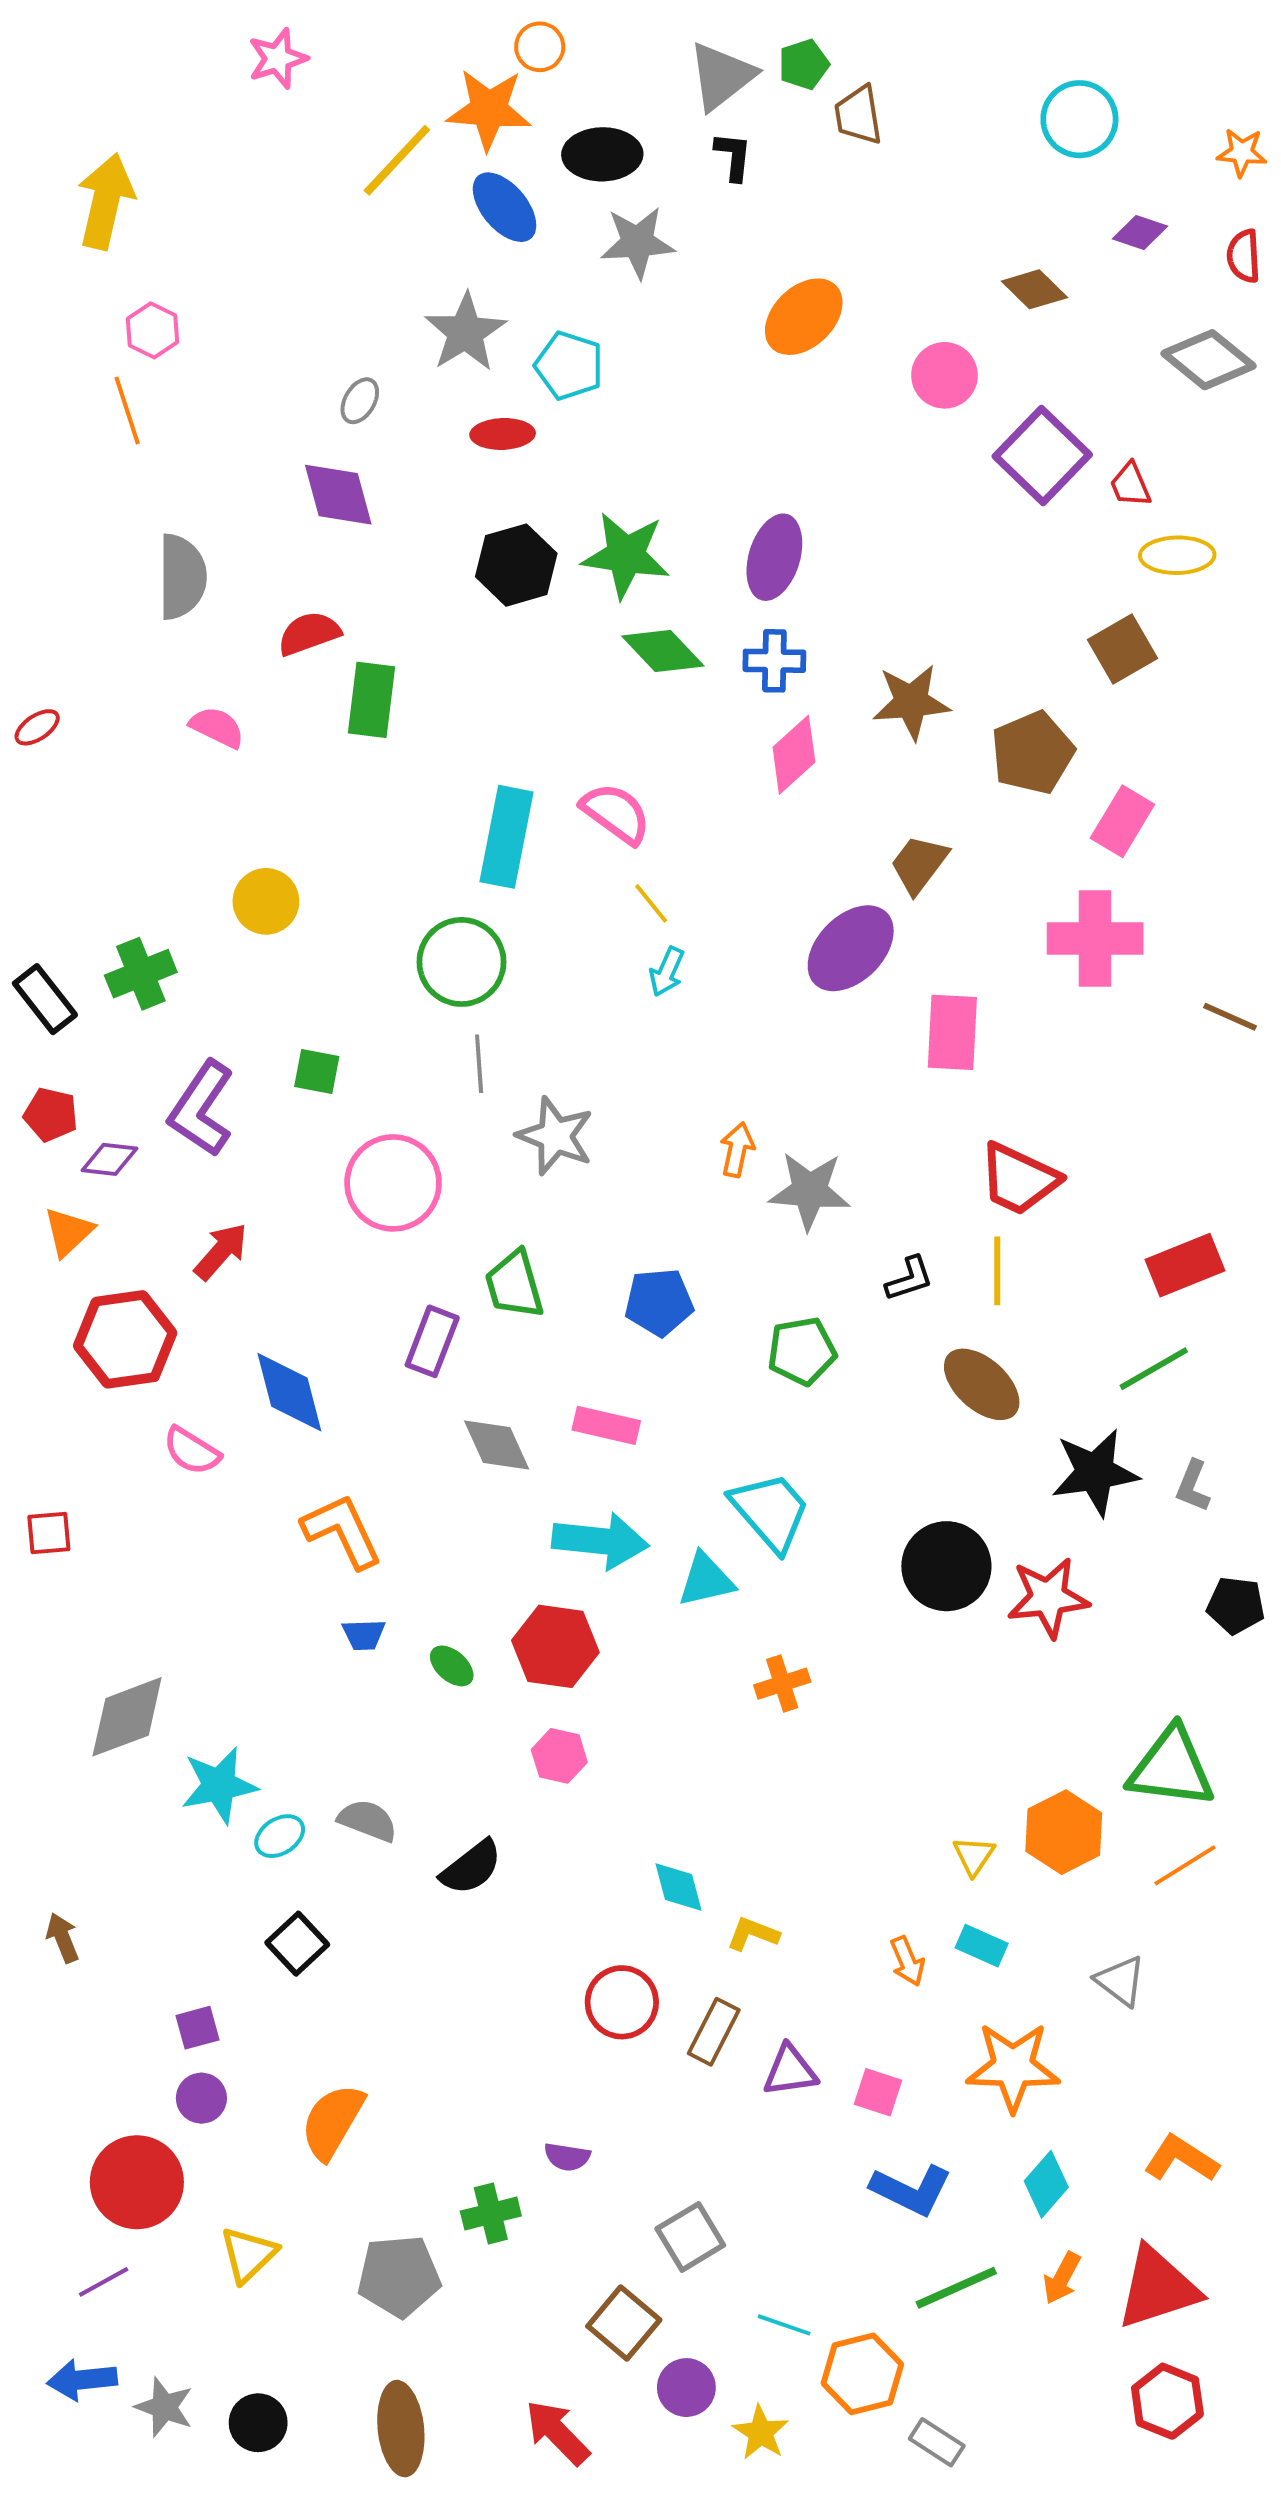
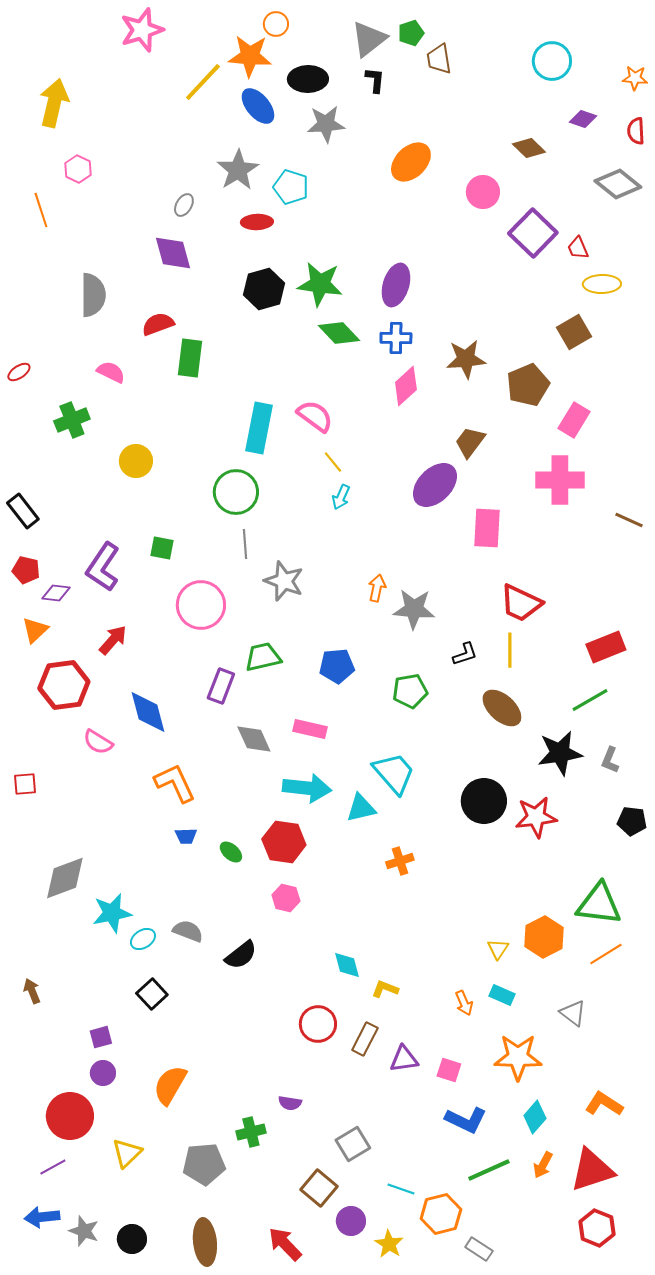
pink star: (278, 59) -> (142, 30), size x1.4
orange line: (127, 411) -> (41, 210), moved
green cross: (141, 974) -> (72, 420), moved
green trapezoid: (514, 1285) -> (263, 657), turned 93

